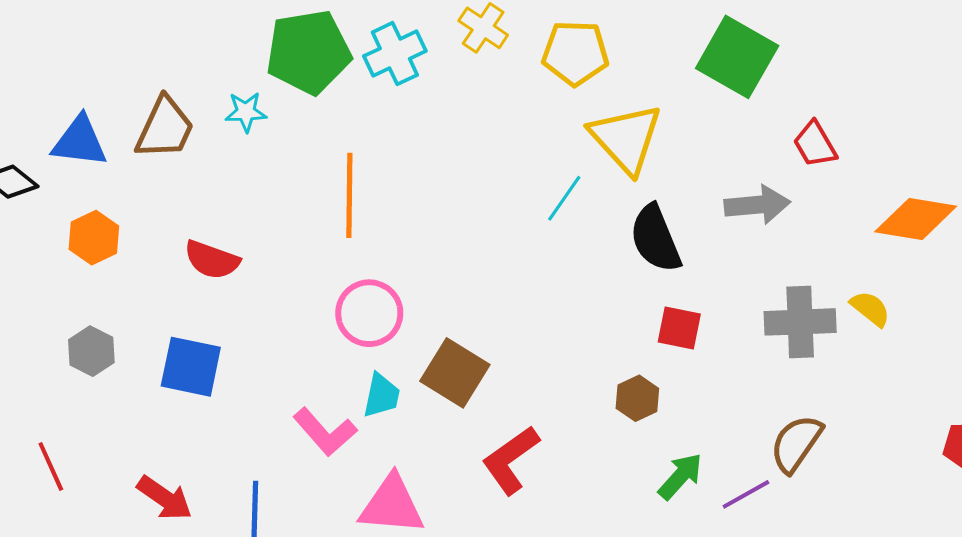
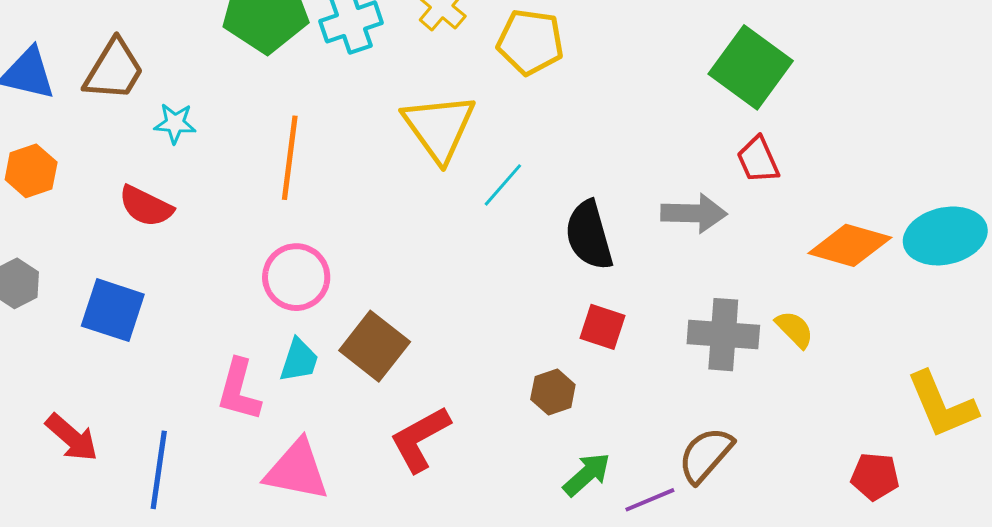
green square: (737, 57) -> (751, 67), moved
cyan star: (246, 112) -> (175, 123), moved
yellow triangle: (626, 138) -> (439, 127), moved
pink L-shape: (325, 432) -> (239, 390), turned 50

